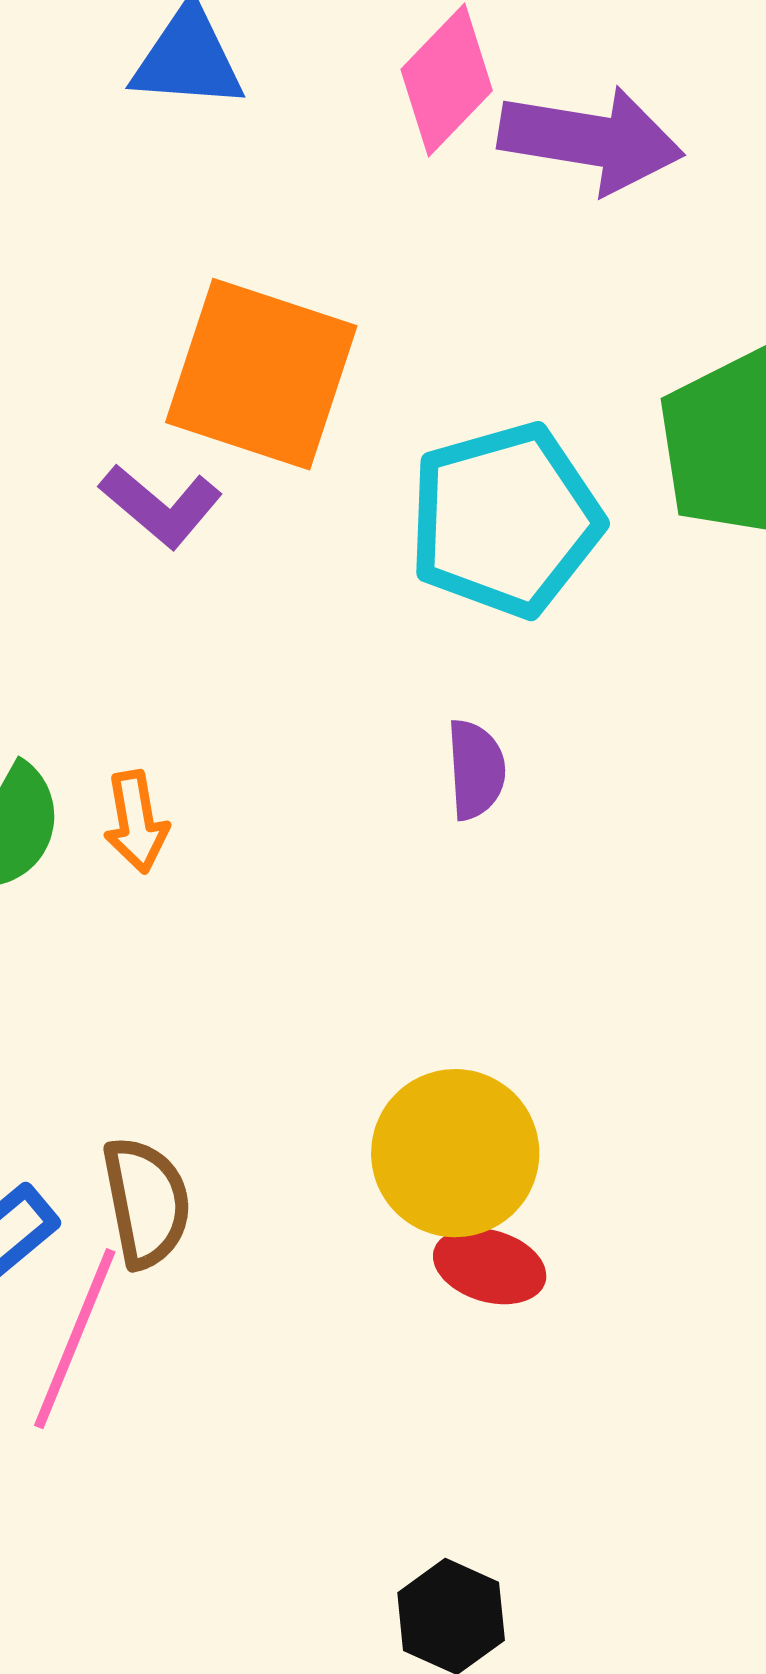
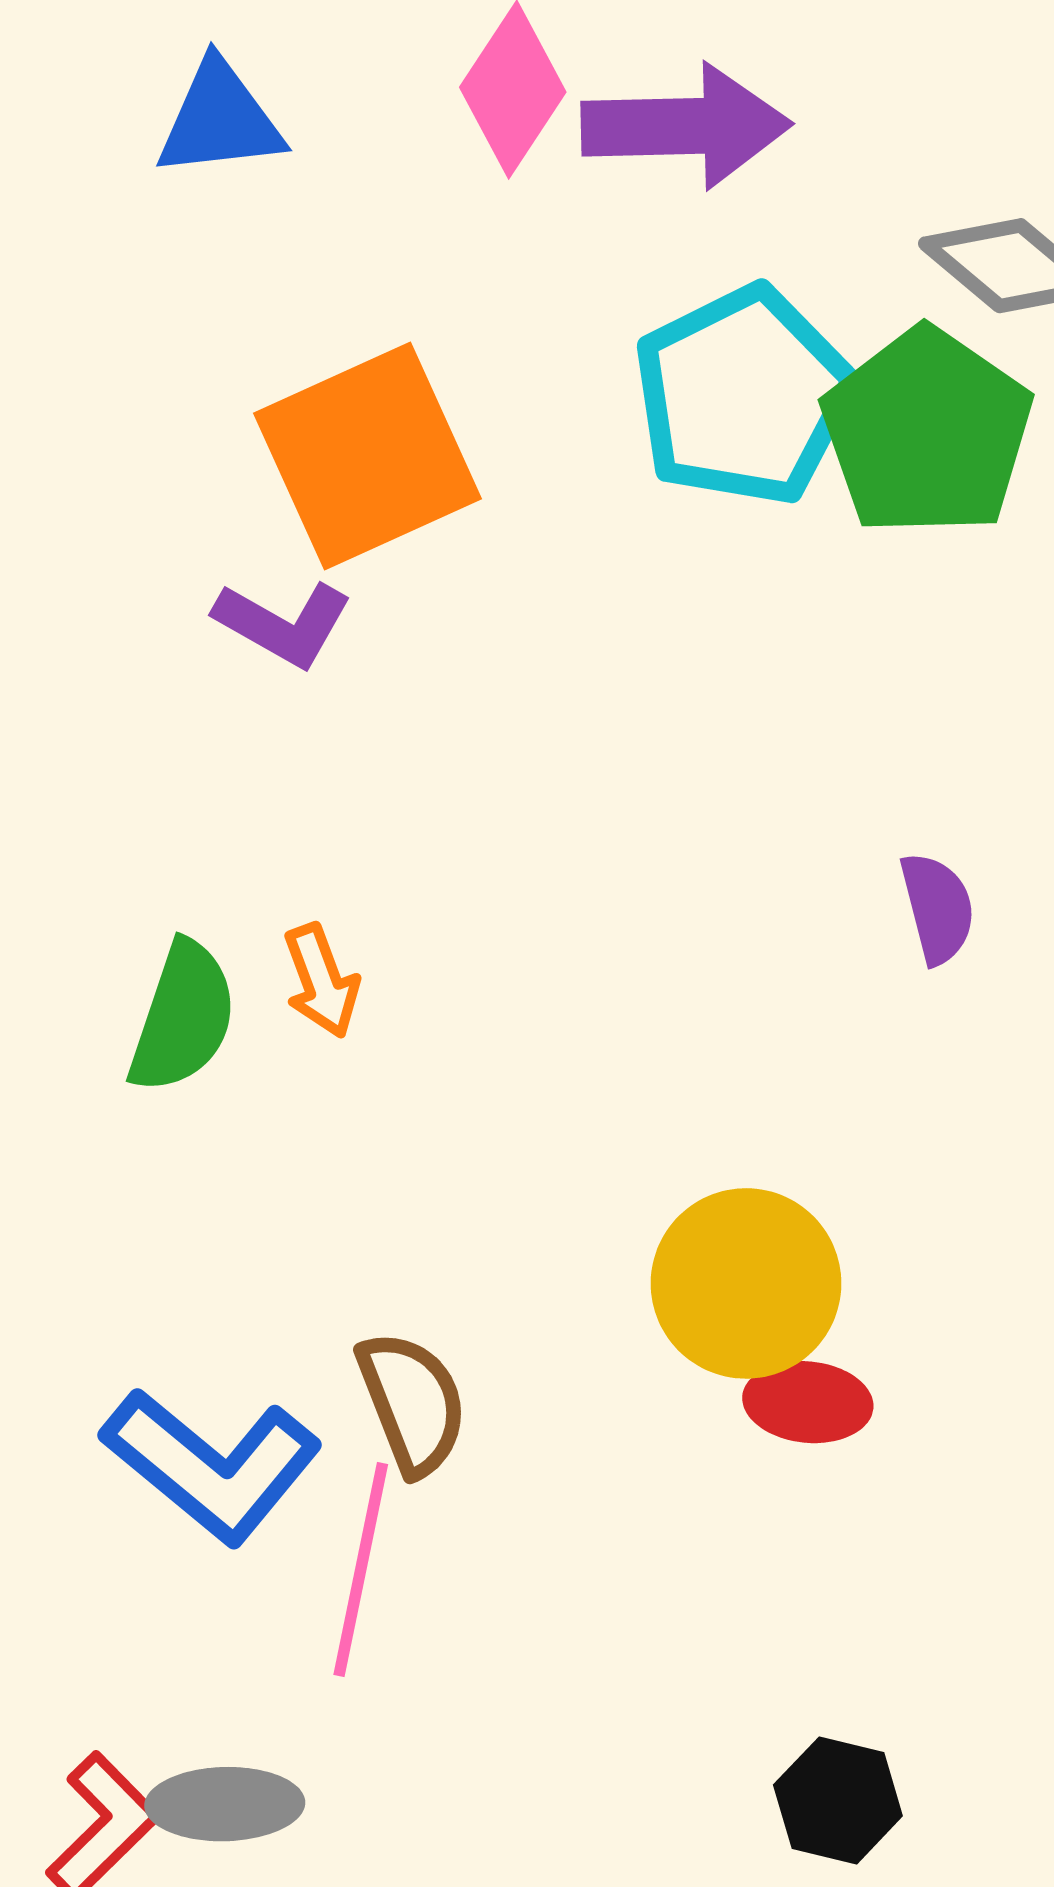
orange square: (261, 374) -> (368, 456), turned -32
cyan pentagon: (505, 520) -> (744, 396), moved
purple semicircle: (476, 770) -> (937, 908), moved

